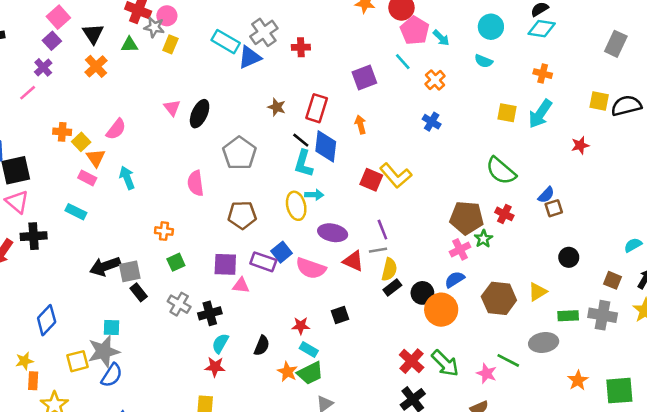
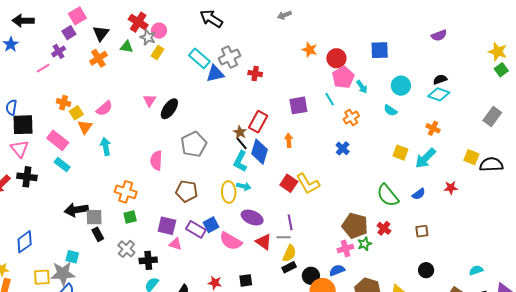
brown star: (277, 107) -> (240, 132), moved
pink rectangle: (87, 178) -> (58, 140), moved, size x1.5
blue semicircle: (546, 195) -> (419, 194), moved
orange cross: (164, 231) -> (126, 192), size x1.5

